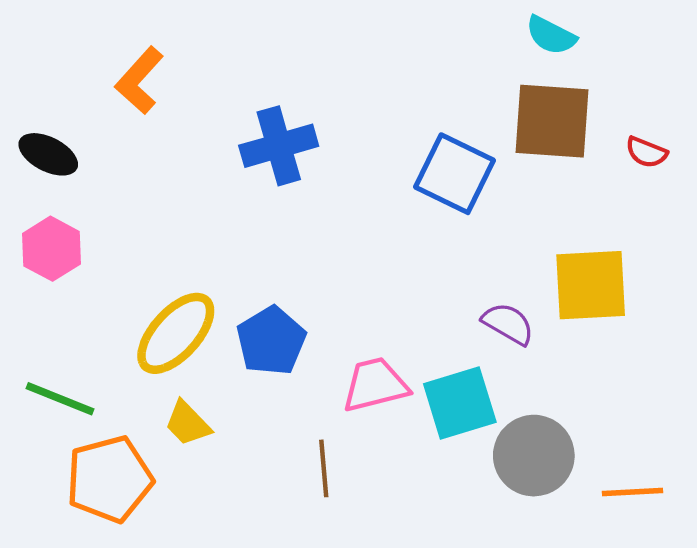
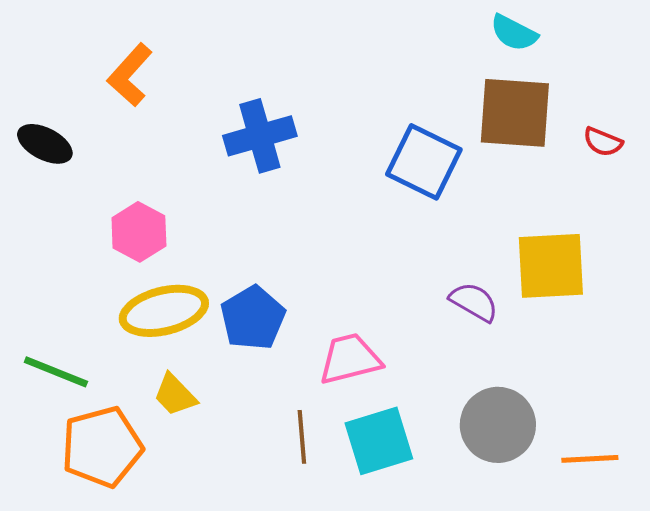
pink hexagon: (51, 249) -> (139, 232), moved
yellow ellipse: (176, 333) -> (164, 311), turned 34
cyan square: (460, 403) -> (379, 441), moved

